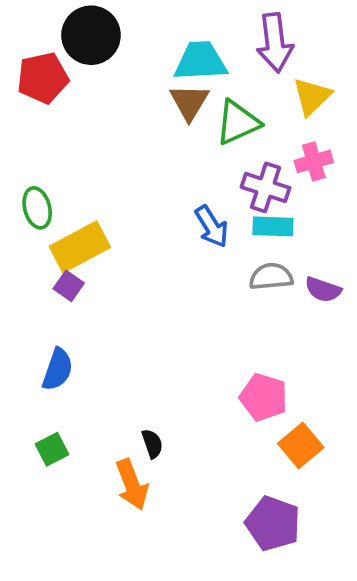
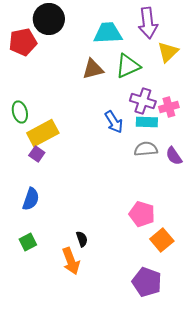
brown triangle: (189, 102) -> (93, 69), moved, turned 45
pink cross: (314, 161) -> (169, 107), moved
purple semicircle: (323, 290) -> (174, 156), turned 36

